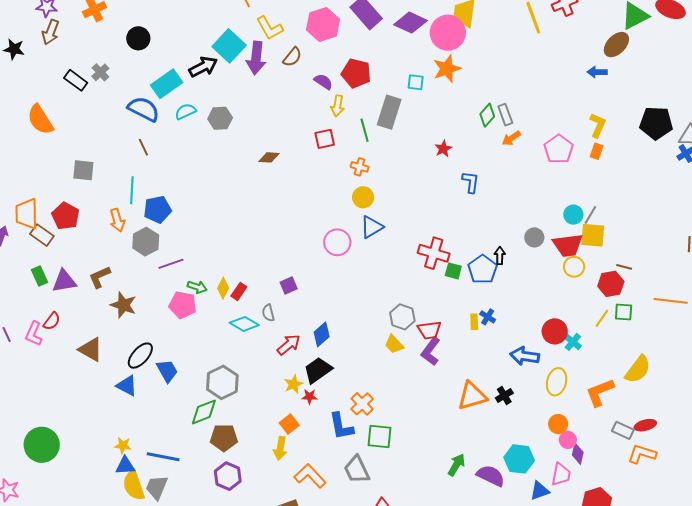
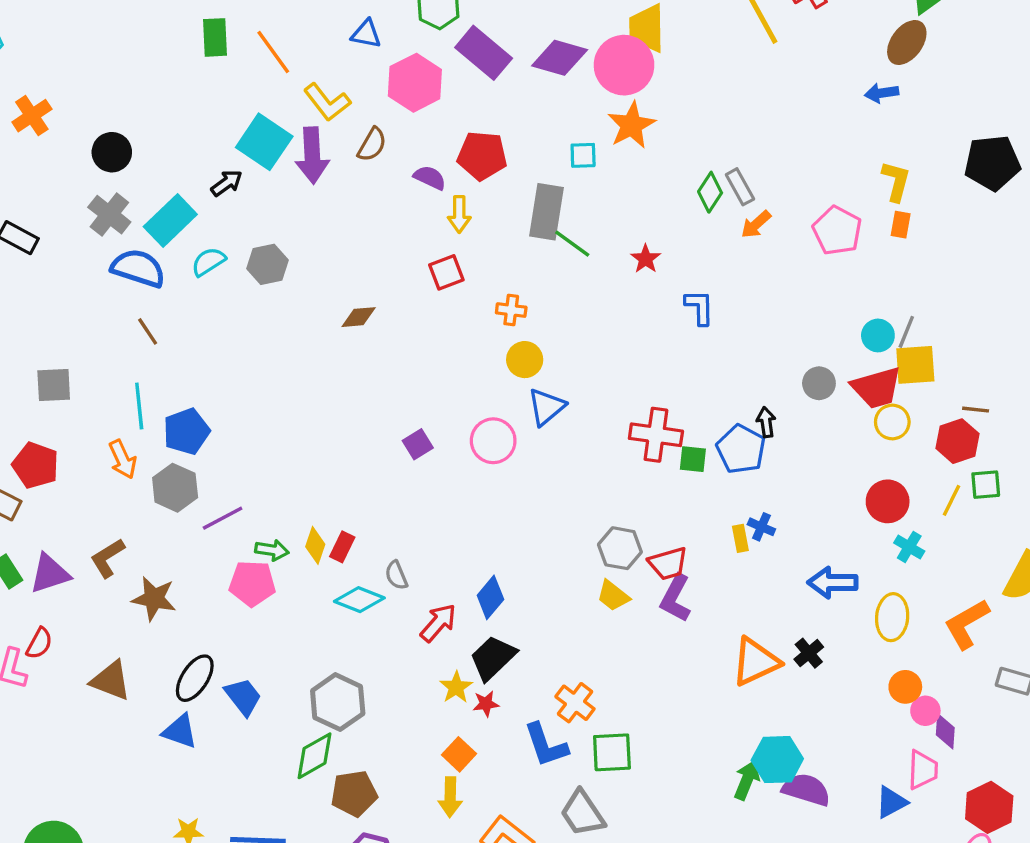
black arrow: (203, 67) -> (227, 183), size x0.7
gray cross: (100, 72) -> (109, 215), moved, size x1.4
green line: (365, 130) -> (572, 244), moved, turned -30
purple square: (289, 285) -> (418, 444), moved
red circle: (555, 331) -> (888, 501), moved
cyan hexagon: (519, 459) -> (777, 760), moved

